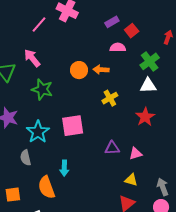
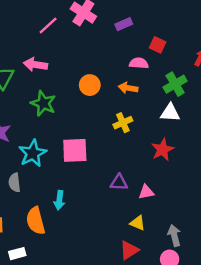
purple rectangle: (112, 22) -> (124, 24), moved
red square: (132, 31) -> (158, 45), turned -32
pink arrow: (32, 58) -> (35, 65), turned -48
orange arrow: (101, 70) -> (128, 88), moved

